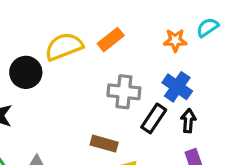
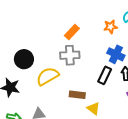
yellow semicircle: (64, 47) -> (48, 76), moved
gray cross: (124, 92) -> (70, 55), moved

